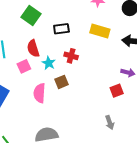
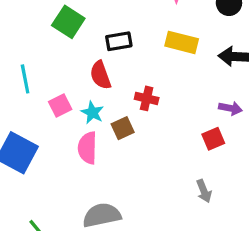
red semicircle: (33, 48) -> (100, 75), moved
red cross: (71, 56) -> (147, 98), moved
cyan star: (49, 63) -> (92, 113), moved

